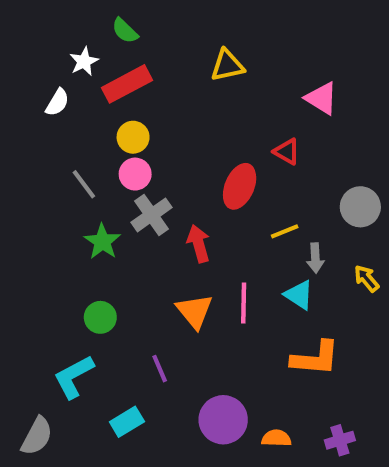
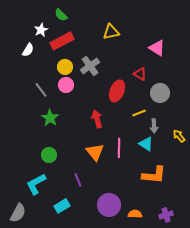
gray circle: (360, 207) -> (160, 93), moved
gray cross: (152, 215) -> (90, 66), moved

